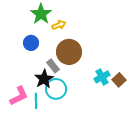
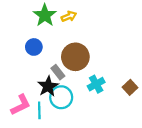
yellow arrow: (59, 25) -> (69, 16), moved
cyan cross: (102, 77) -> (96, 84), moved

